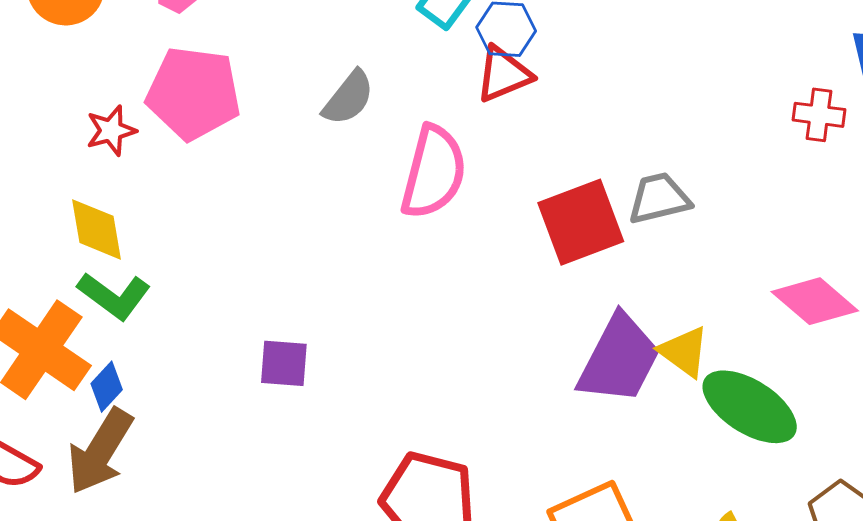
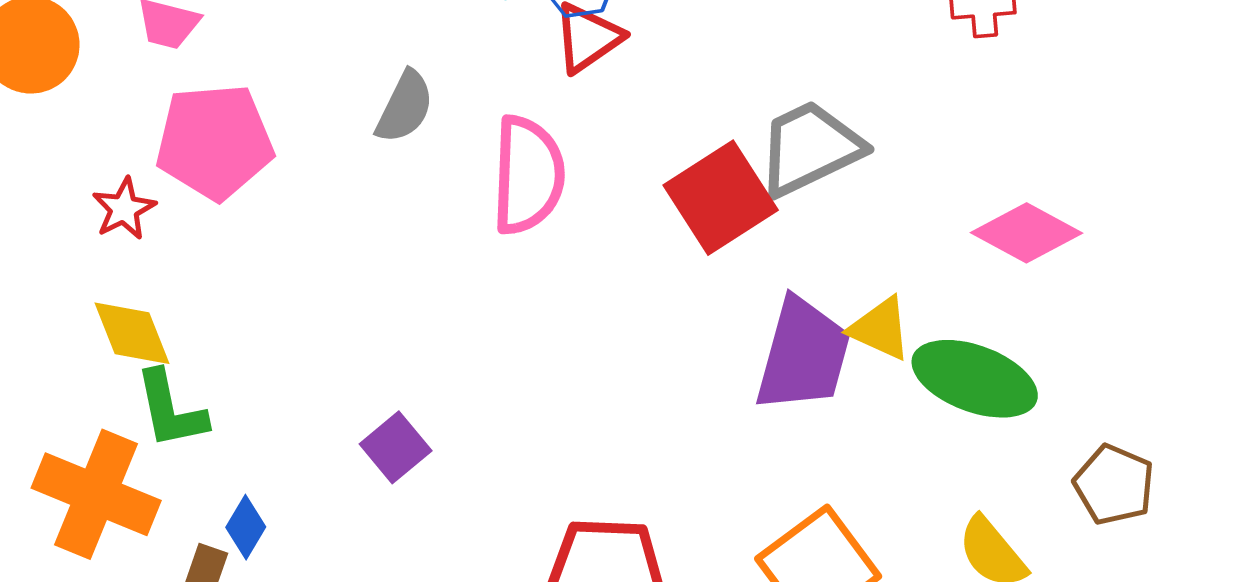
gray trapezoid: (659, 198) -> (810, 148), size x1.4
green L-shape: (114, 296) -> (171, 409), turned 54
purple square: (284, 363) -> (396, 447), turned -32
blue diamond: (107, 387) -> (246, 527), moved

